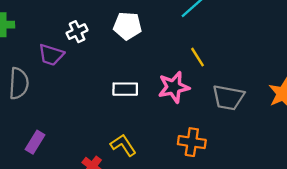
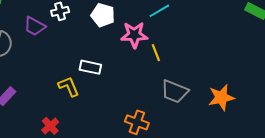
pink star: (174, 87) -> (134, 35), moved
yellow L-shape: (123, 145) -> (69, 86), moved

